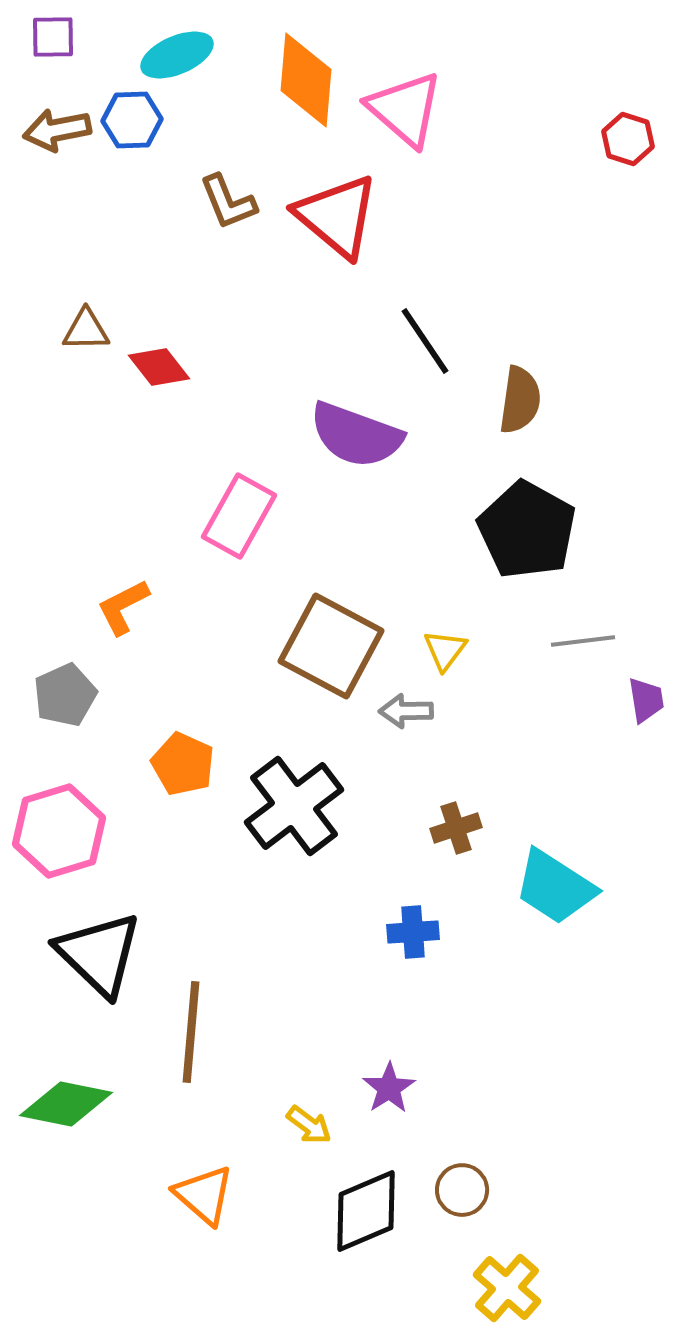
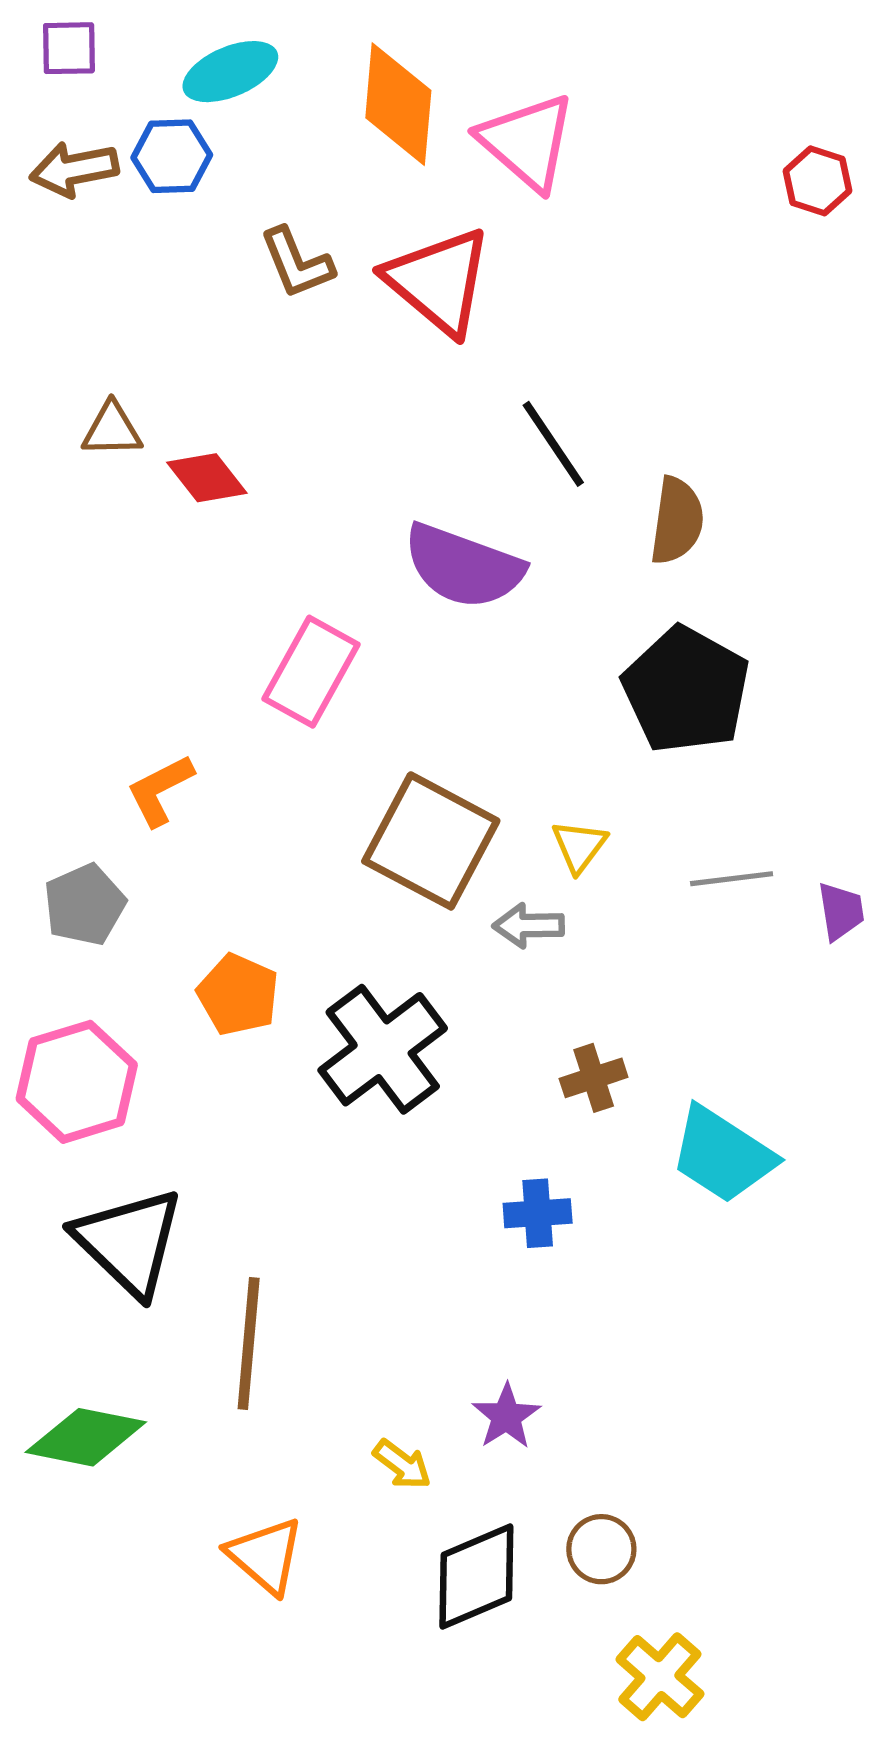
gray line: (583, 641) -> (732, 879), moved

